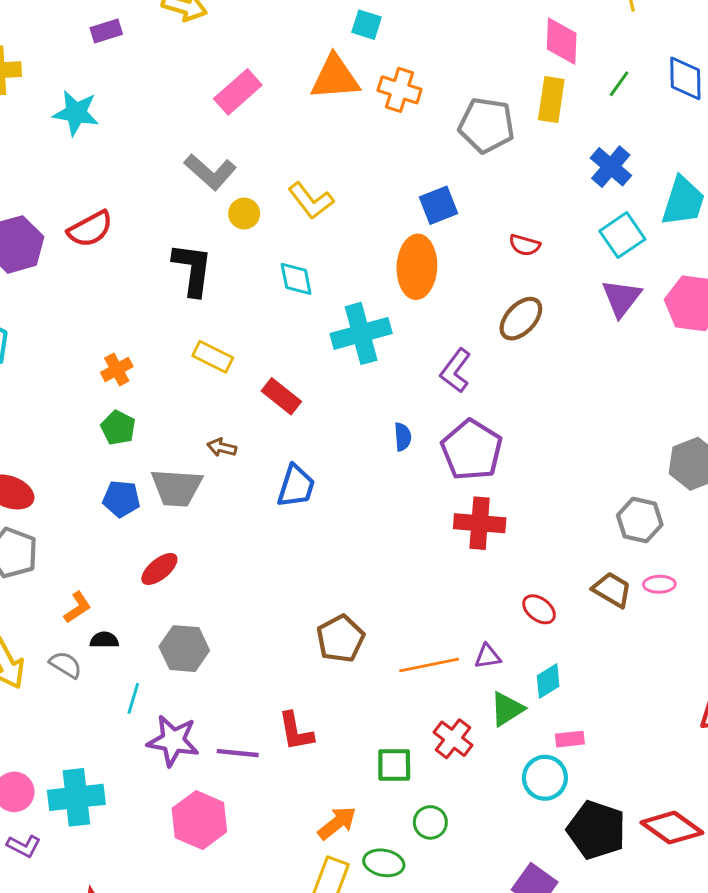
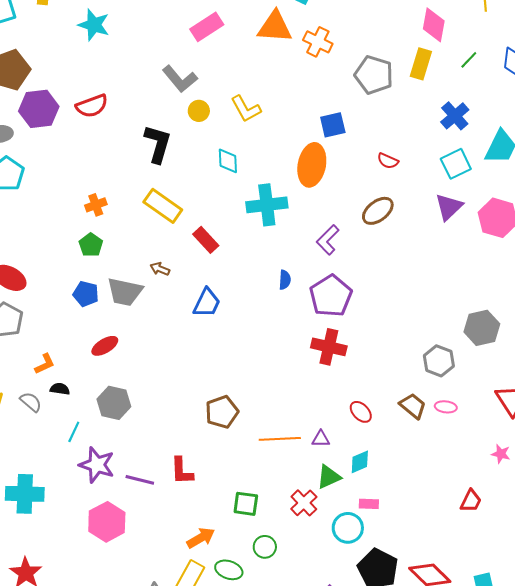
yellow rectangle: (213, 357) -> (163, 206), size x1.4
red cross: (453, 739) -> (304, 503), moved

